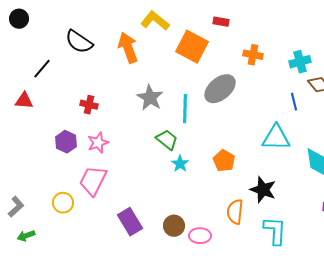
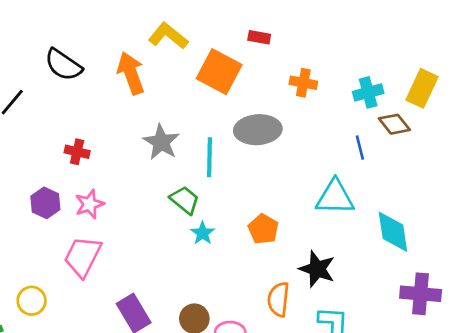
gray ellipse: (220, 89) -> (258, 130), turned 36
yellow circle: (63, 203) -> (32, 301), moved

